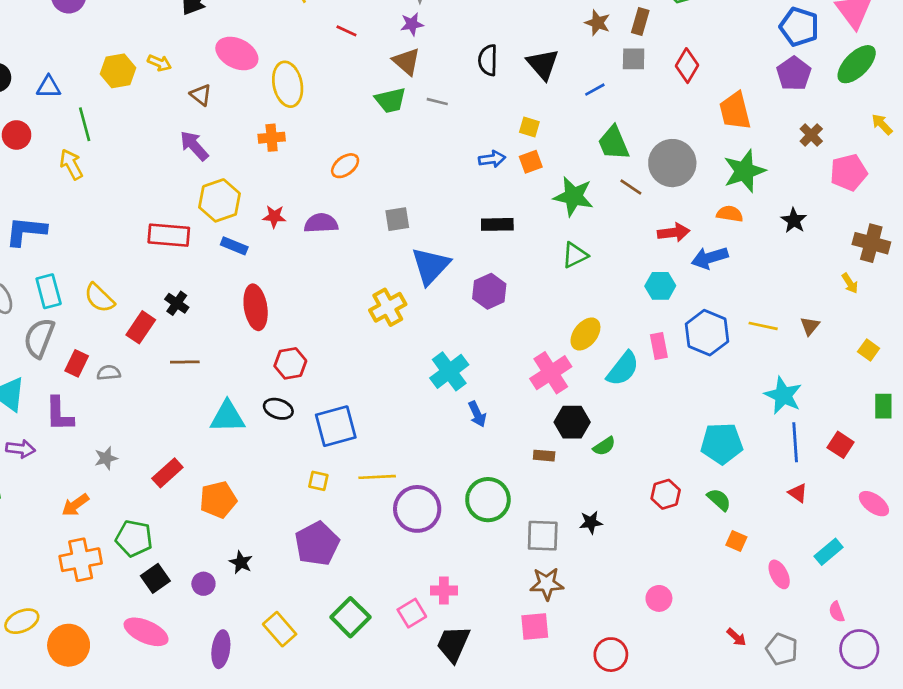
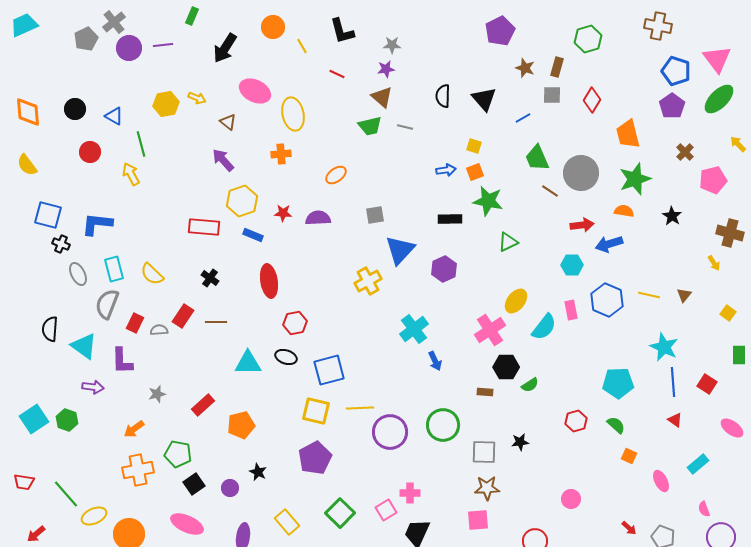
blue triangle: (49, 87) -> (114, 116), turned 30
green star: (573, 196) -> (488, 201), moved
red rectangle: (141, 327) -> (183, 316), moved
yellow square: (318, 481) -> (316, 411), size x1.8

